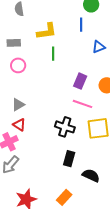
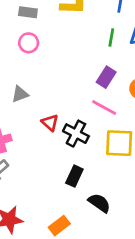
green line: (53, 54) -> (111, 38), moved
red triangle: (19, 125) -> (50, 123), moved

